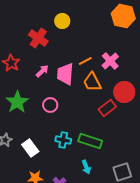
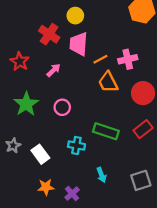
pink cross: (110, 61) -> (128, 59), turned 30
pink trapezoid: (65, 74) -> (79, 44), moved
red rectangle: (107, 108) -> (143, 129), moved
green rectangle: (90, 141) -> (106, 131), moved

